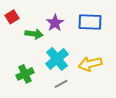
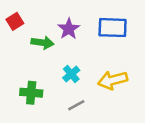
cyan cross: (57, 59) -> (71, 74), size x0.6
green cross: (25, 74) -> (31, 93), turned 30

